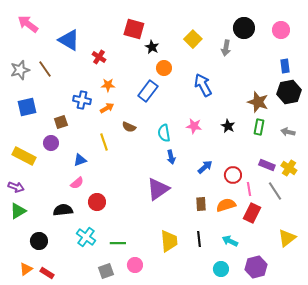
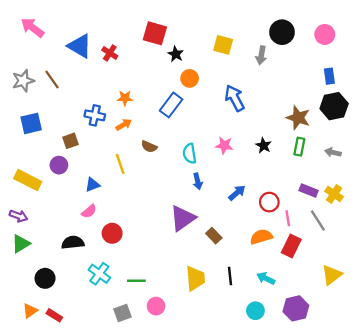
yellow square: (193, 39) -> (223, 45), turned -30
red cross: (99, 57) -> (110, 53), moved
brown rectangle: (201, 204) -> (214, 236), moved, turned -40

